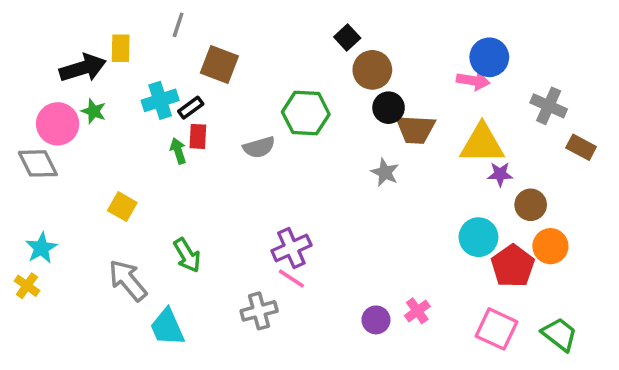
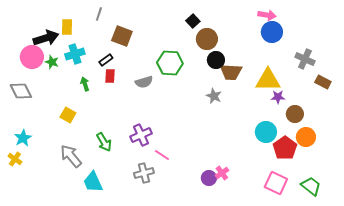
pink arrow: (473, 81) -> (267, 15), moved
cyan cross: (160, 100) -> (75, 54), moved
pink circle: (58, 124) -> (32, 57), moved
green arrow: (178, 151) -> (85, 84), moved
purple cross: (291, 248) -> (141, 135), moved
pink cross: (417, 311) -> (222, 173), moved

